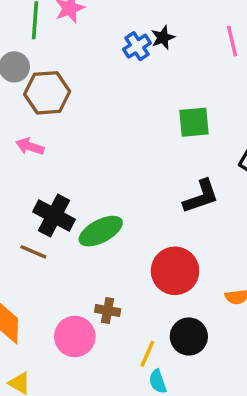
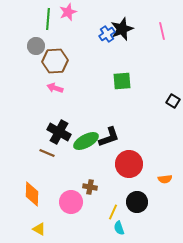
black star: (163, 38) -> (122, 29), size x1.6
green square: (194, 122) -> (122, 81), moved
pink arrow: (30, 146) -> (55, 88), moved
black L-shape: (201, 197) -> (109, 137), moved

